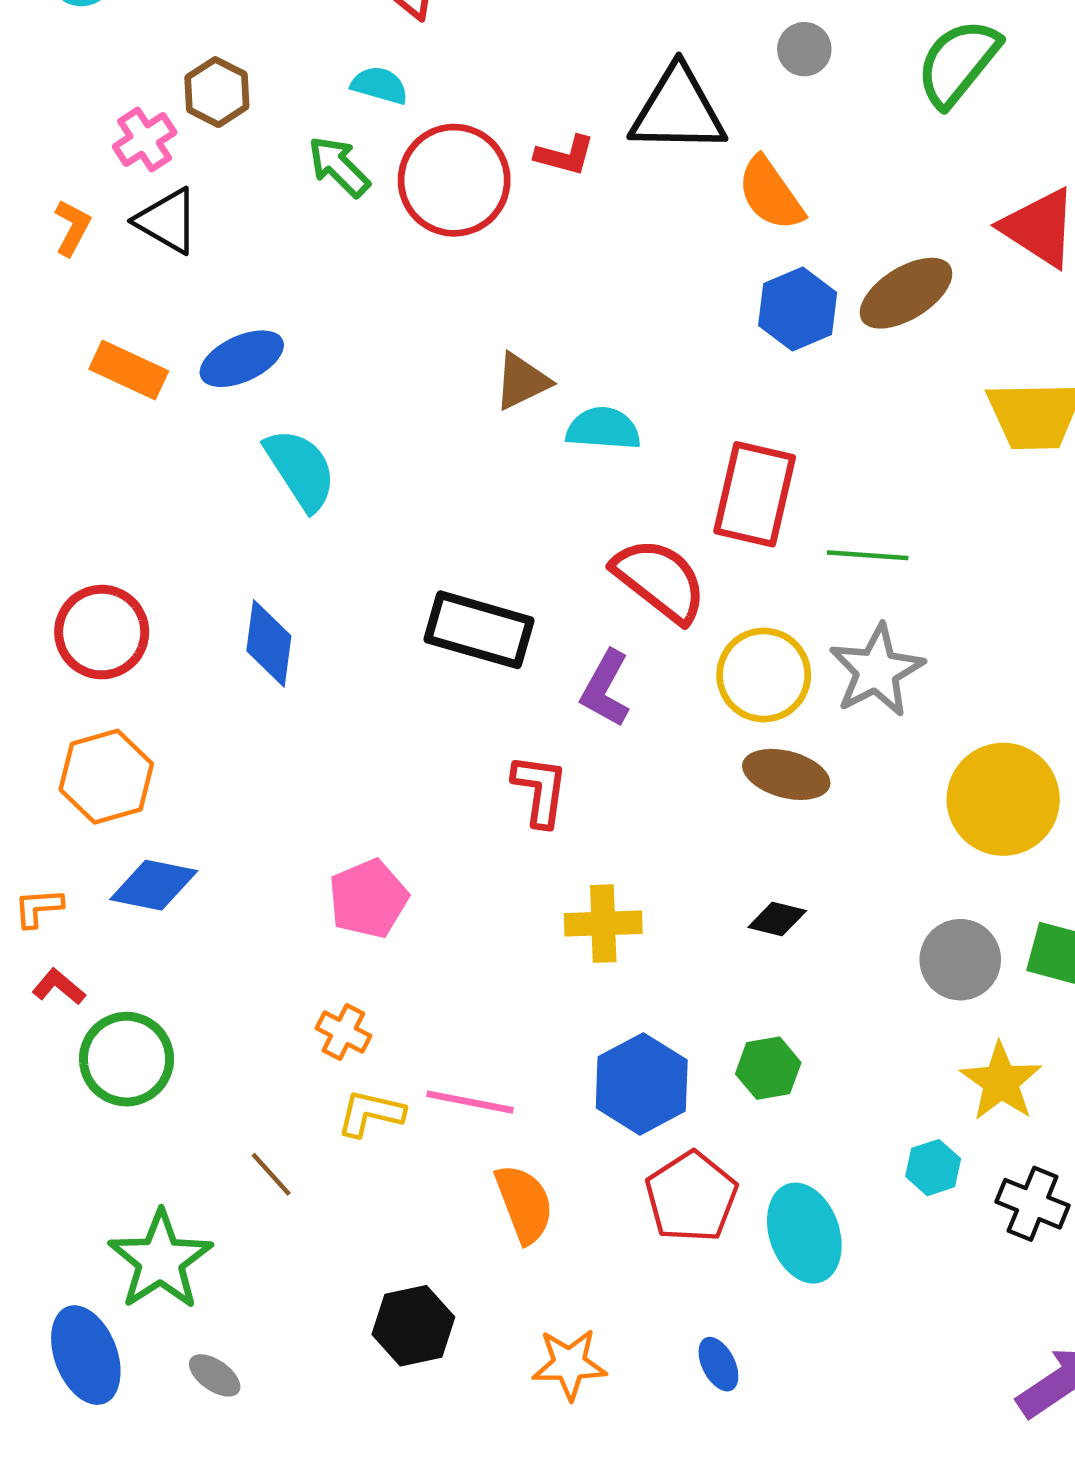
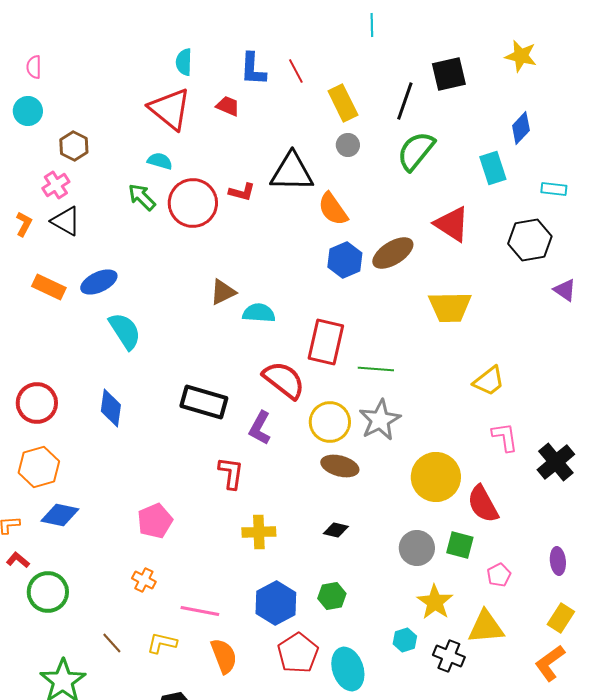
brown hexagon: (217, 92) -> (74, 146), moved
yellow L-shape: (371, 1113) -> (162, 643), moved

